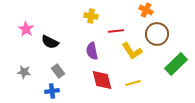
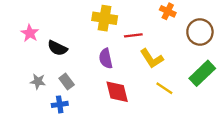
yellow cross: (91, 16) -> (105, 18), size x1.5
brown circle: (157, 34) -> (200, 32), moved
gray star: (24, 72) -> (38, 81), moved
yellow line: (133, 83) -> (164, 88), moved, turned 49

